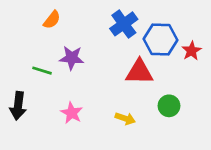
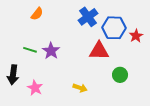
purple star: (72, 58) -> (51, 51), moved, turned 30
pink star: (72, 113) -> (35, 88), moved
yellow arrow: (125, 118) -> (80, 88), moved

